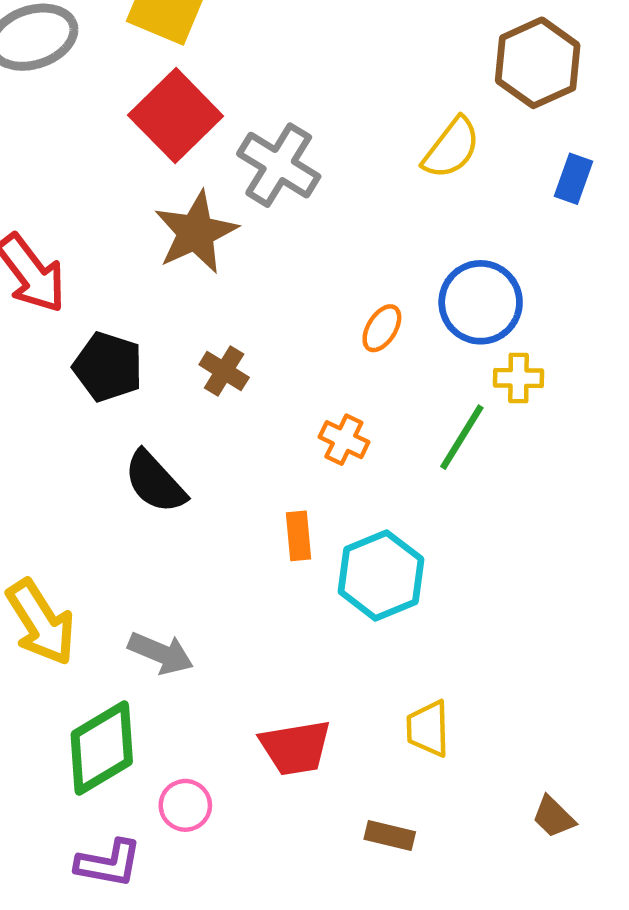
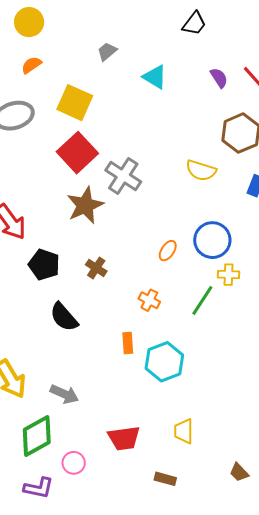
yellow semicircle: (451, 148) -> (201, 170), turned 68

